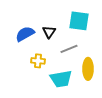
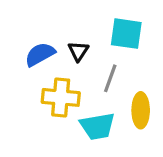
gray line: (69, 49) -> (110, 78), turned -48
yellow cross: (38, 61) -> (61, 97), size x1.6

